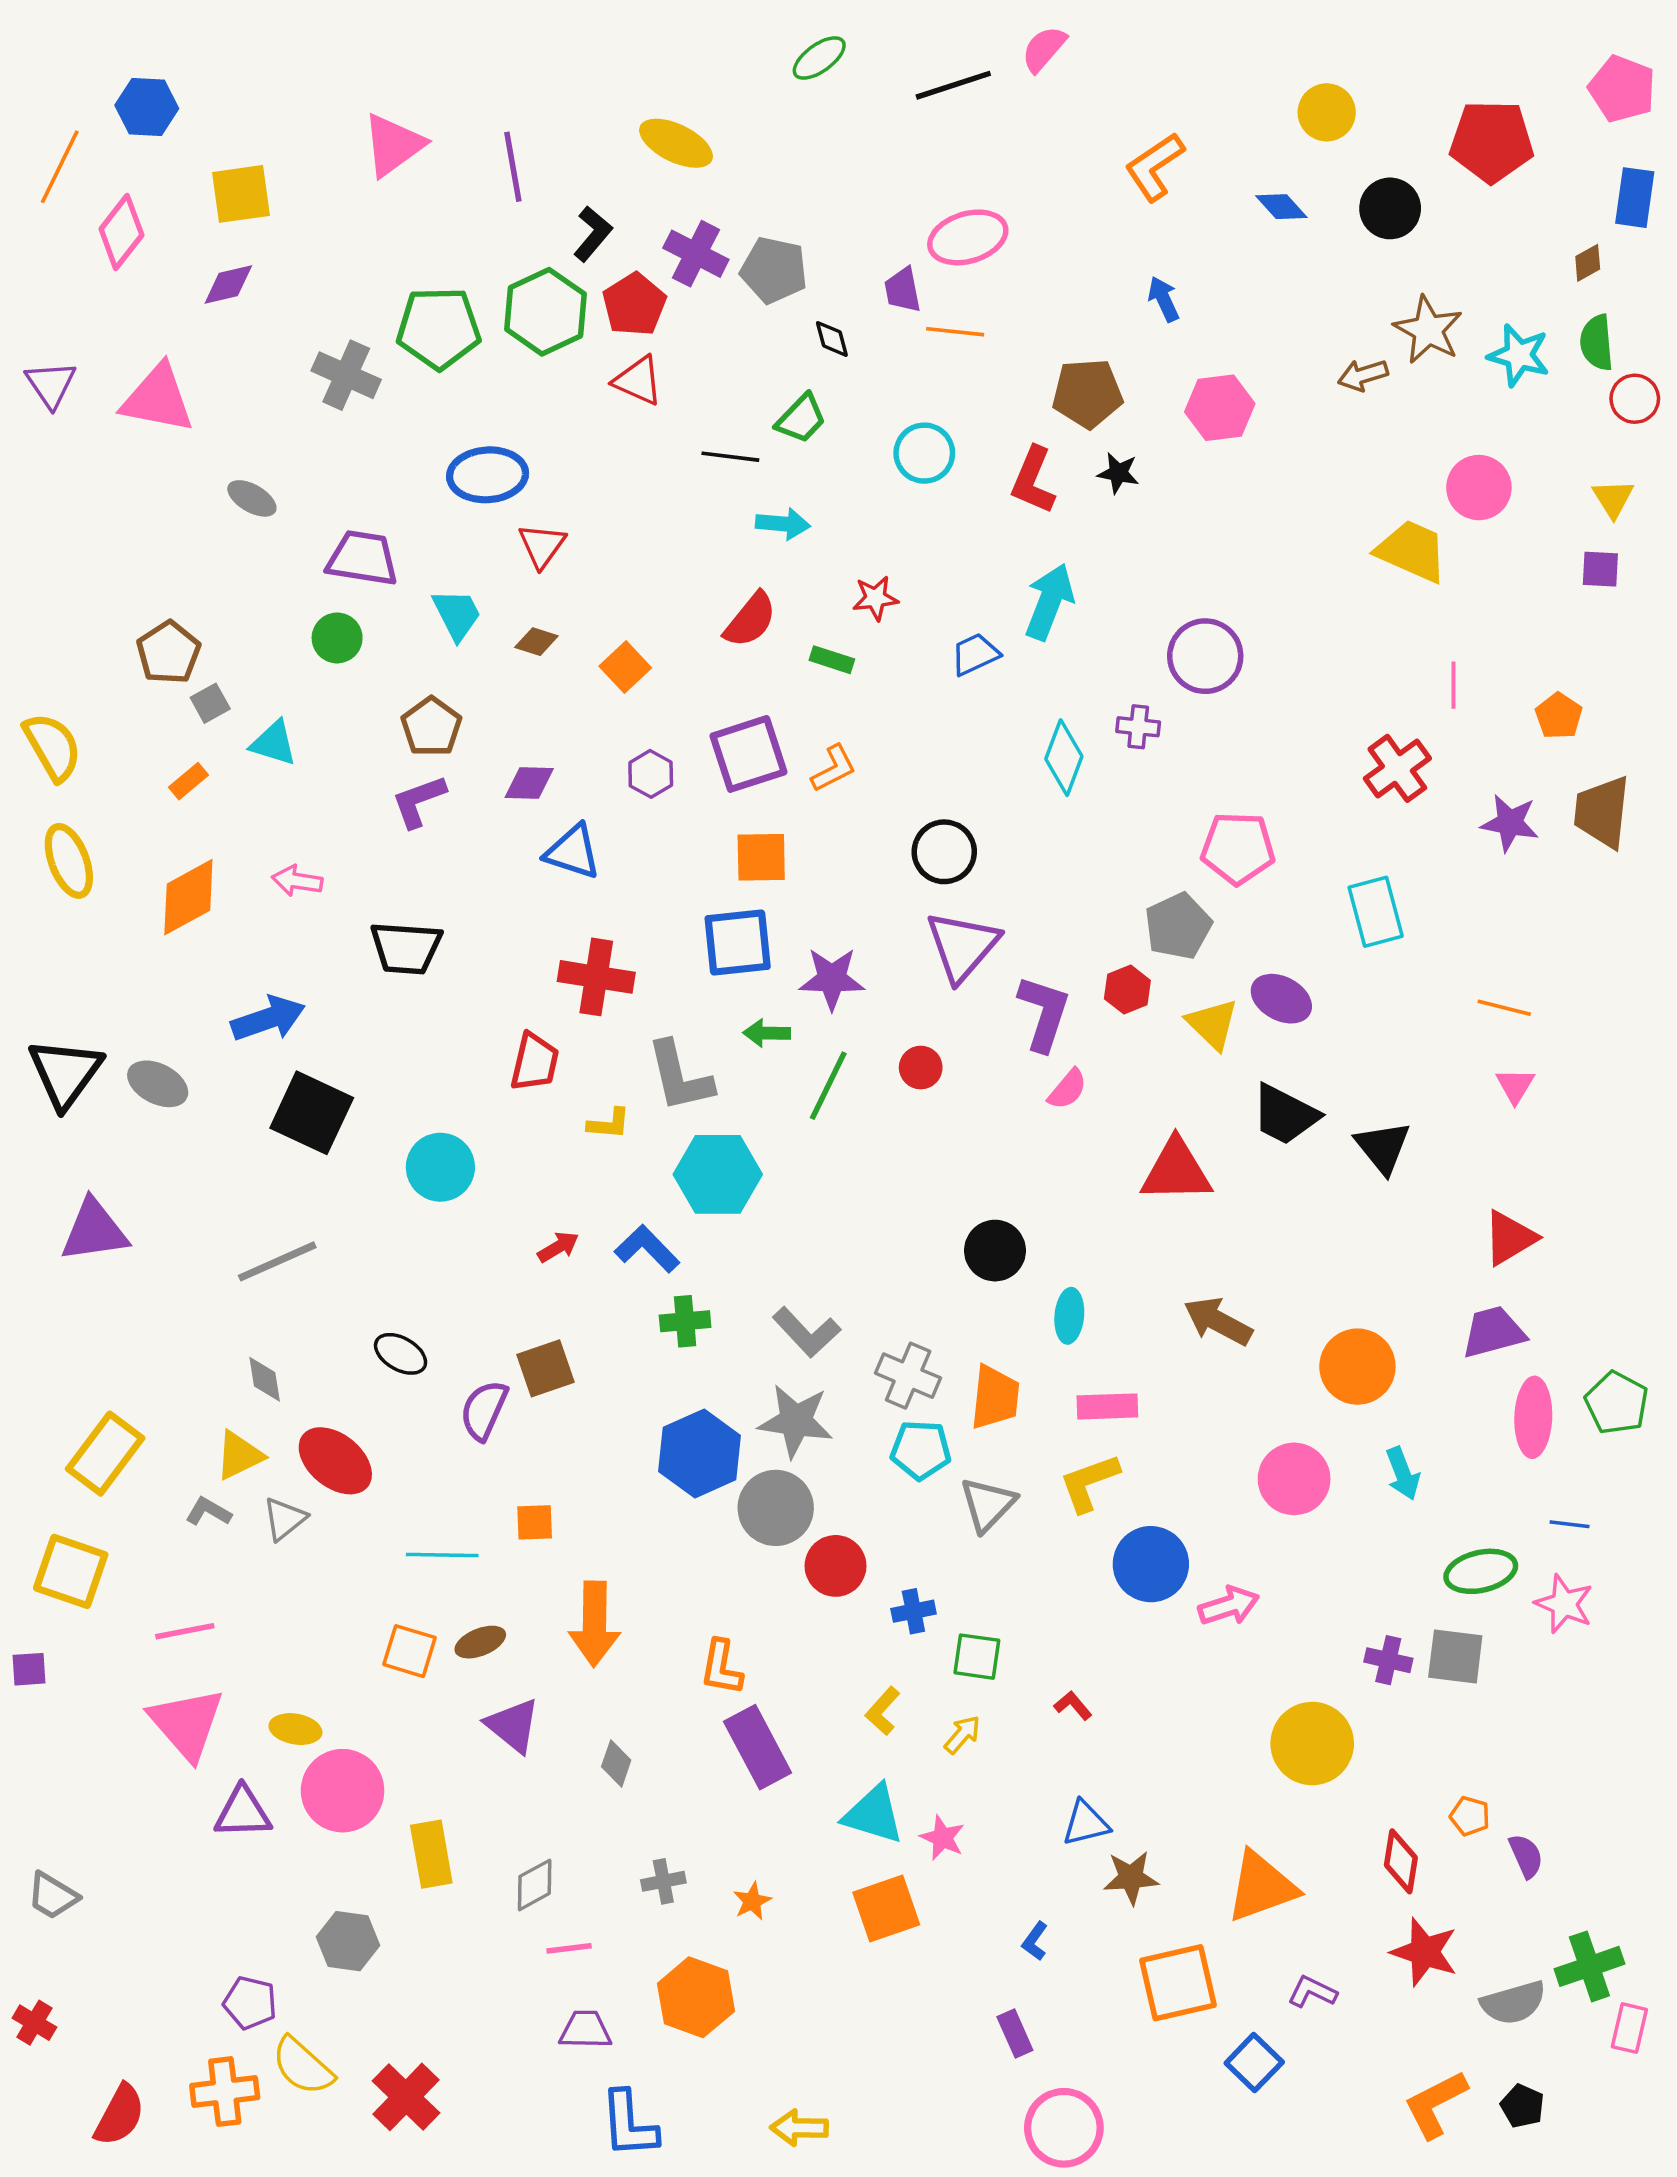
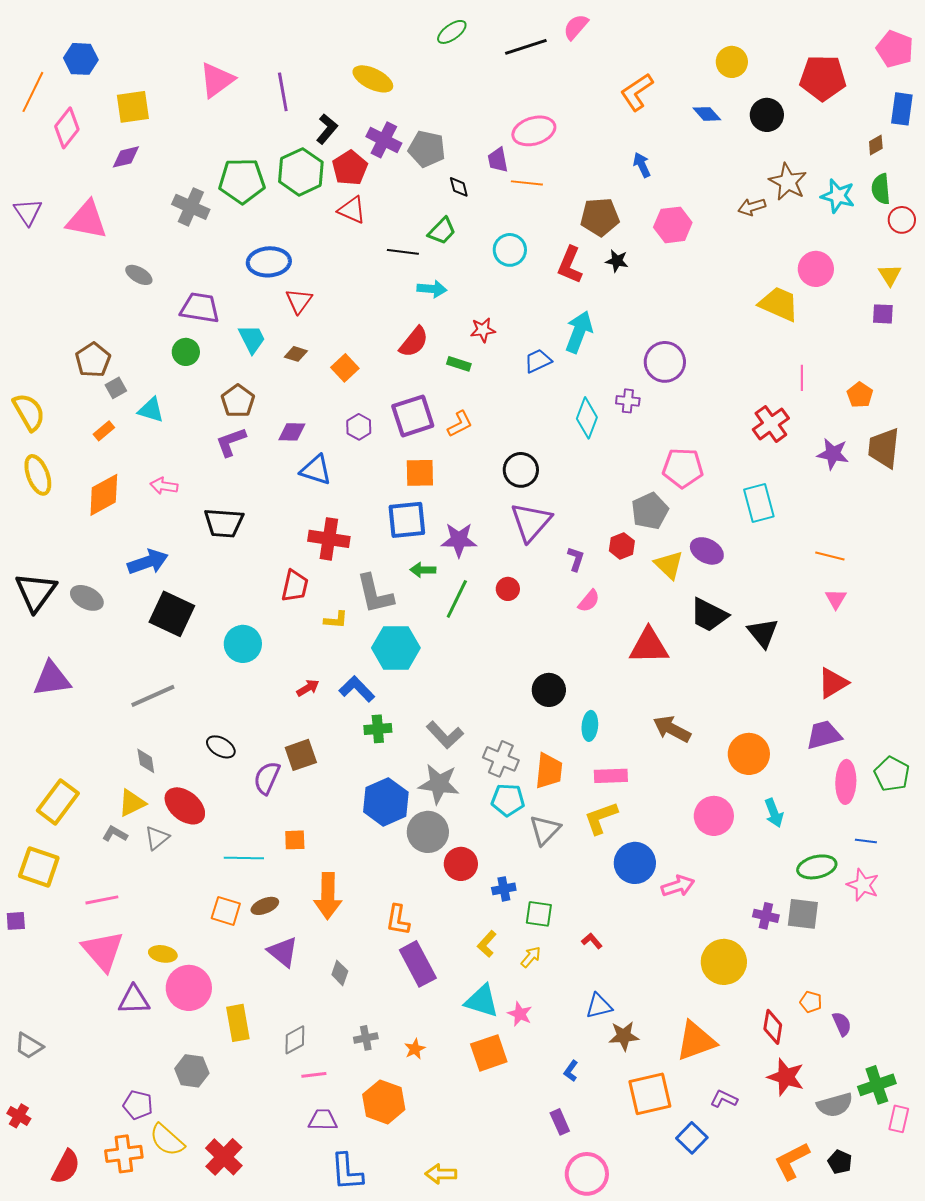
purple L-shape: (1044, 1013) -> (576, 559), size x0.6

